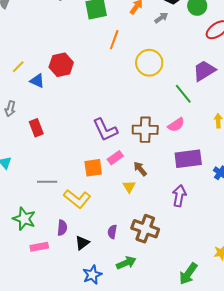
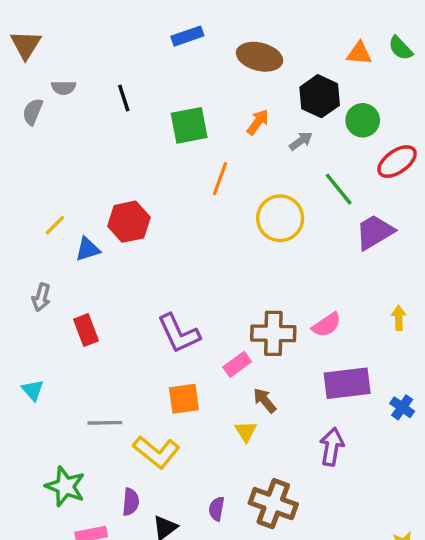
blue triangle: (37, 81) -> (88, 249), turned -42
green line: (183, 94) -> (339, 189), moved
purple L-shape: (105, 130) -> (179, 333), moved
pink rectangle: (115, 158) -> (237, 364), moved

